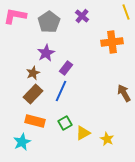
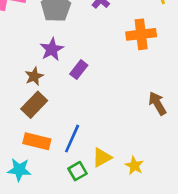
blue line: (61, 91) -> (72, 139), moved
green square: (65, 123) -> (77, 171), moved
cyan star: (22, 142) -> (19, 170), turned 30

